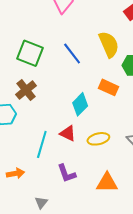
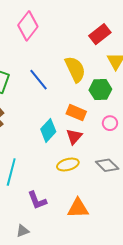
red triangle: (68, 133) -> (74, 137), moved, turned 48
gray triangle: (41, 203) -> (23, 231), moved, turned 32

